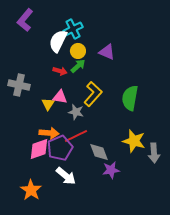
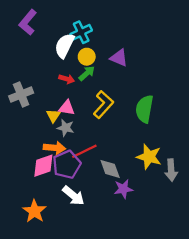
gray cross: (19, 85) -> (21, 94), turned -35
gray star: (76, 112) -> (66, 128), moved

